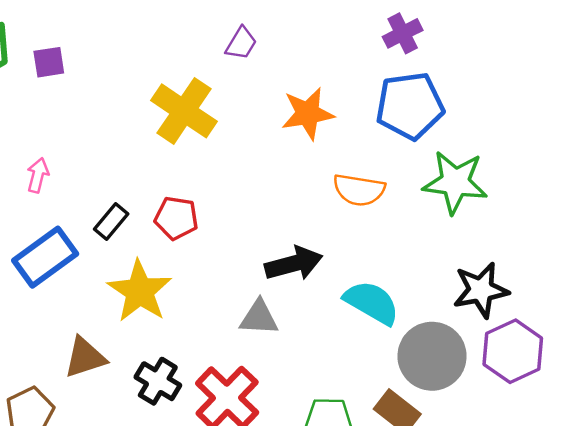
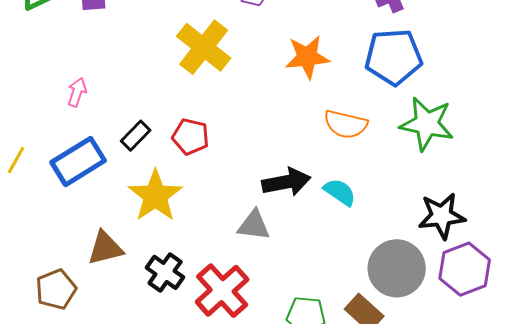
cyan semicircle: (372, 303) -> (340, 192), moved, size x0.7

